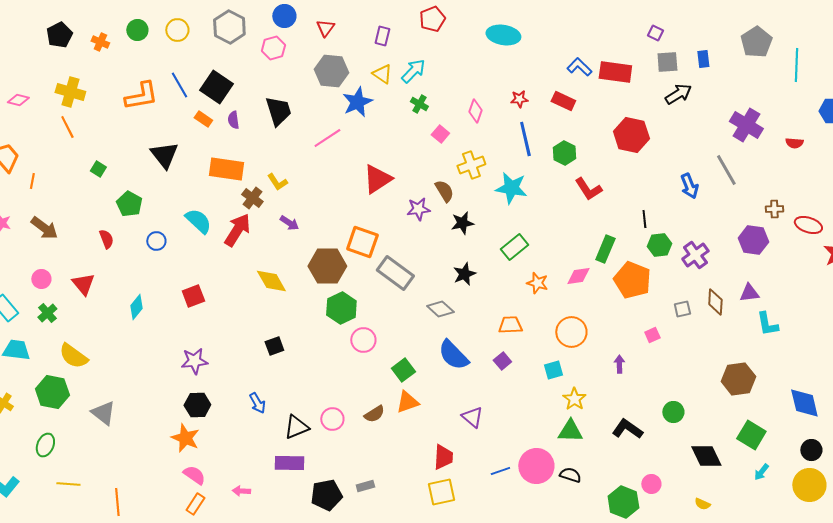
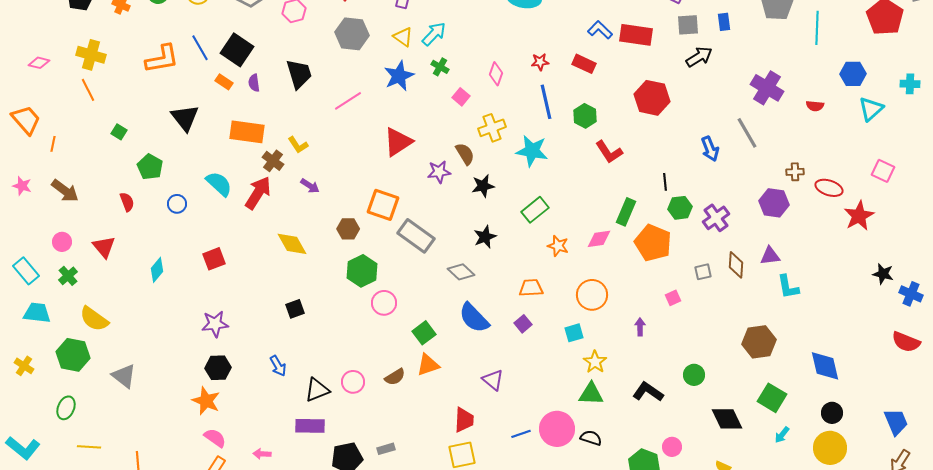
blue star: (357, 102) -> (399, 76), moved
brown hexagon: (327, 266) -> (348, 229), size x0.6

